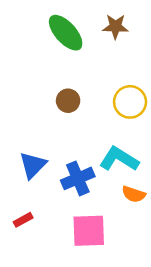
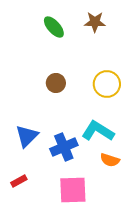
green ellipse: (66, 33) -> (54, 27), size x0.7

